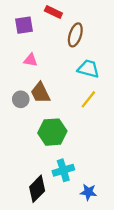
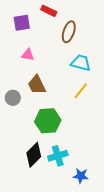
gray circle: (21, 99) -> (13, 98), moved
black diamond: (37, 189) -> (34, 155), moved

